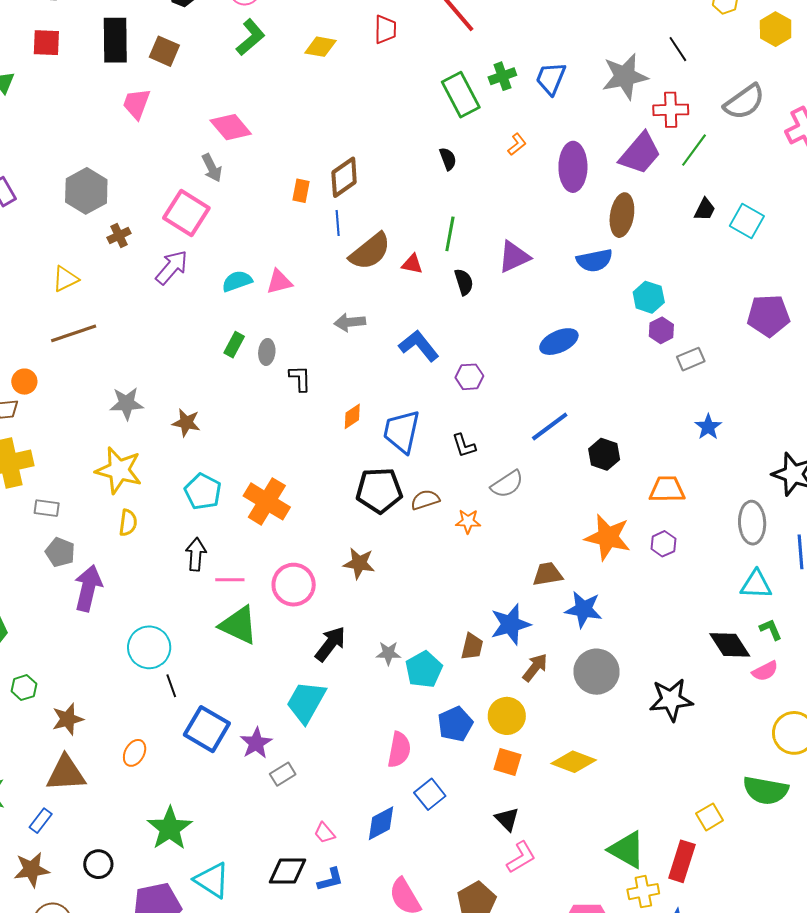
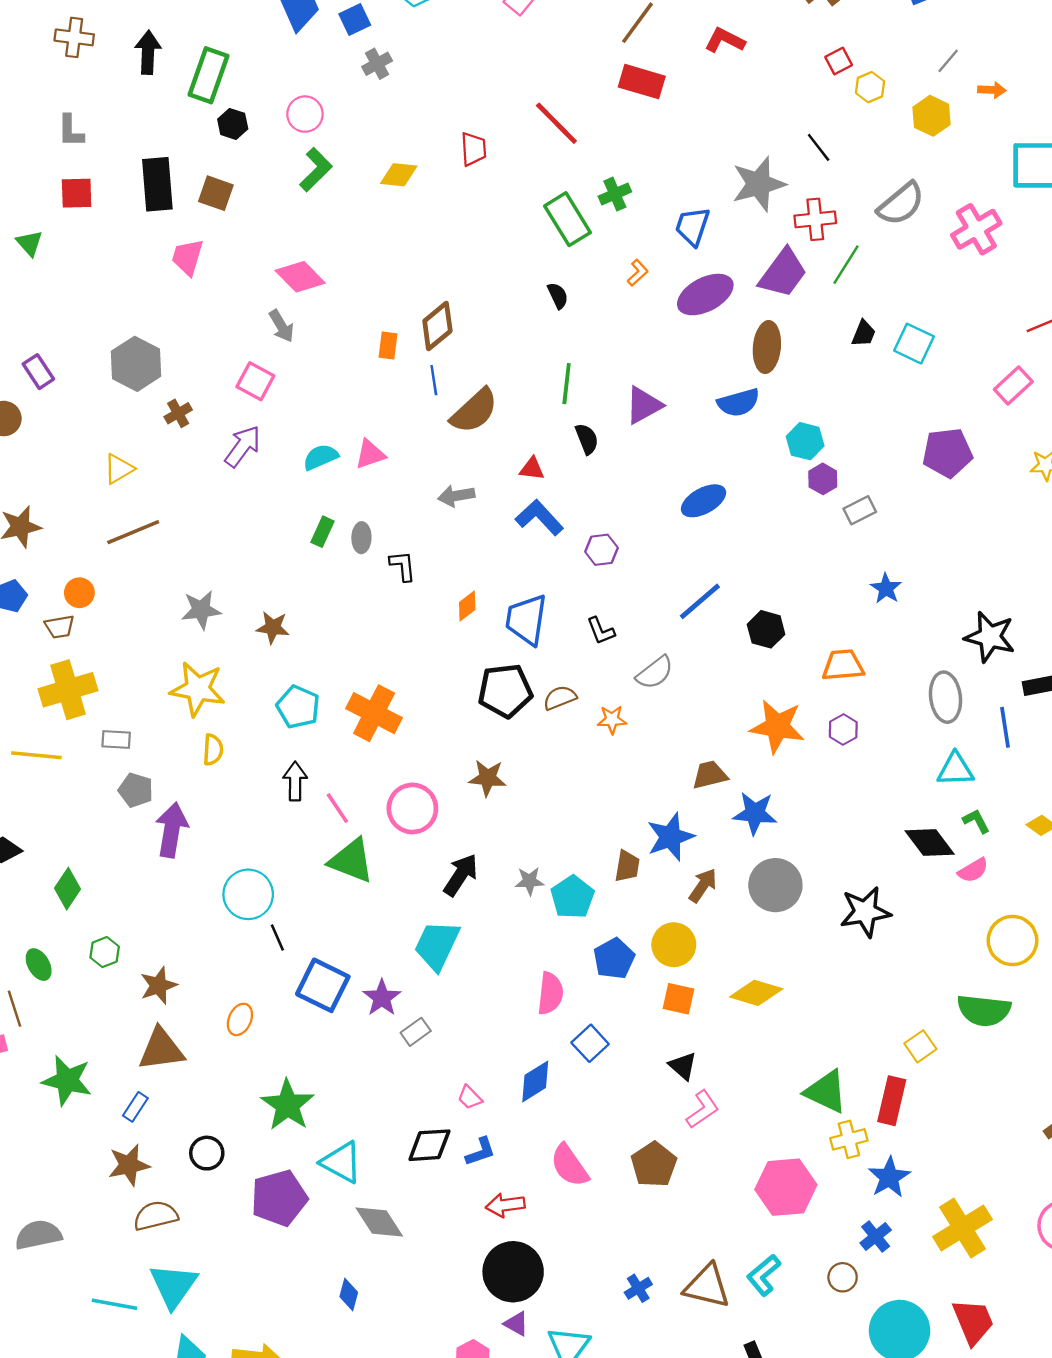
blue trapezoid: (551, 78) -> (692, 226), moved
purple ellipse: (573, 167) -> (705, 295), turned 66
pink square: (186, 213) -> (255, 381), size x0.7
red triangle: (412, 264) -> (532, 469), moved
pink line: (230, 580) -> (337, 808), turned 60

